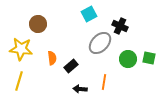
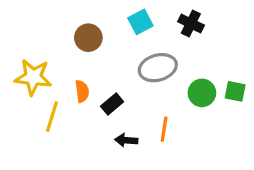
brown circle: (38, 24) -> (88, 38), moved
black cross: (120, 26) -> (191, 23), moved
gray ellipse: (100, 43) -> (158, 68), turned 30
yellow line: (19, 81) -> (52, 117), moved

